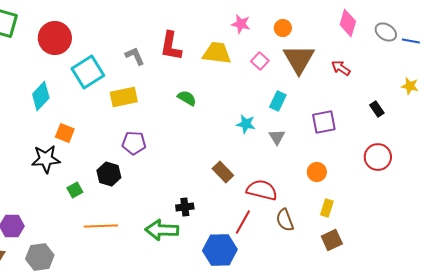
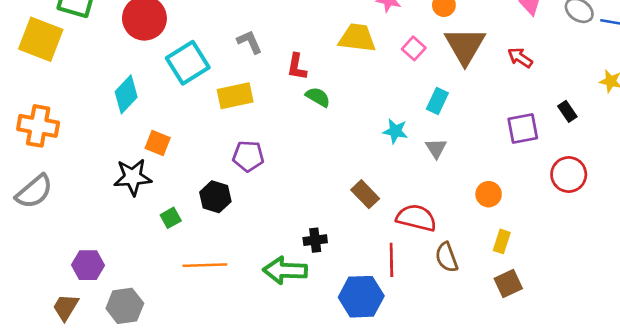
red L-shape: (171, 46) -> (297, 67), moved, size x0.7
purple square: (324, 122) -> (523, 129), moved
red line: (243, 222) -> (391, 260), turned -30

